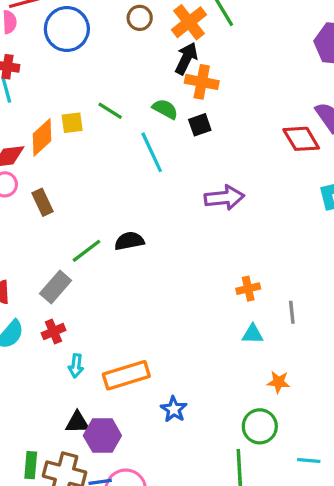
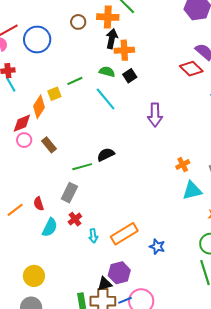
orange cross: (189, 22) -> (108, 17), turned -35
green line: (110, 111) -> (75, 81), turned -42
purple arrow: (224, 198) -> (155, 115), turned 110
green line: (87, 251) -> (82, 167), turned 36
cyan triangle: (253, 334) -> (192, 191), size x1.5
black triangle: (77, 423) -> (105, 284), moved

